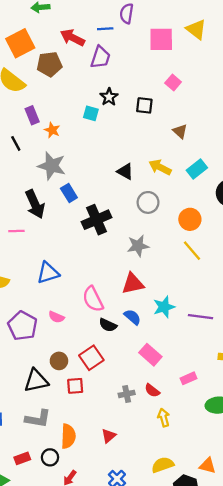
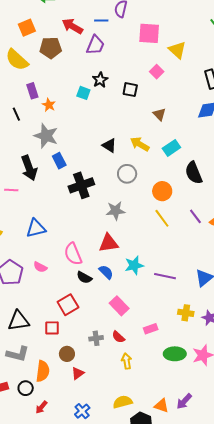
yellow triangle: (196, 29) -> (177, 50), moved
orange square: (20, 43) -> (27, 28), size x0.7
brown circle: (59, 361) -> (67, 354), moved

